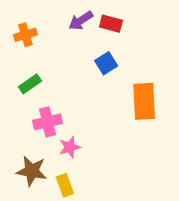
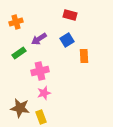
purple arrow: (81, 21) -> (39, 39), moved
orange rectangle: (144, 101) -> (84, 56), moved, size x0.6
pink cross: (48, 122) -> (40, 71), moved

